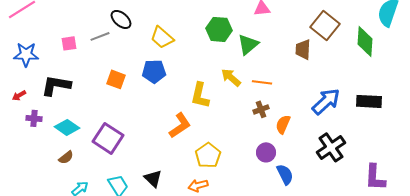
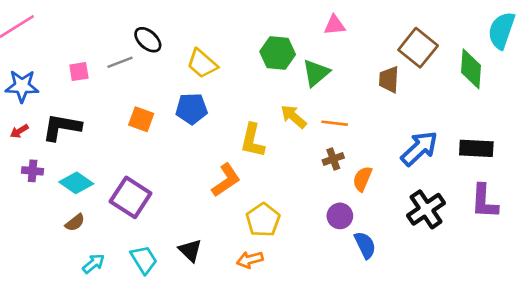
red arrow: (19, 95) -> (19, 131), moved
purple L-shape: (375, 177) -> (484, 201), moved

